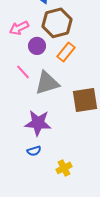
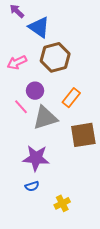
purple circle: (37, 46) -> (35, 91), moved
orange rectangle: (66, 52) -> (71, 98), moved

